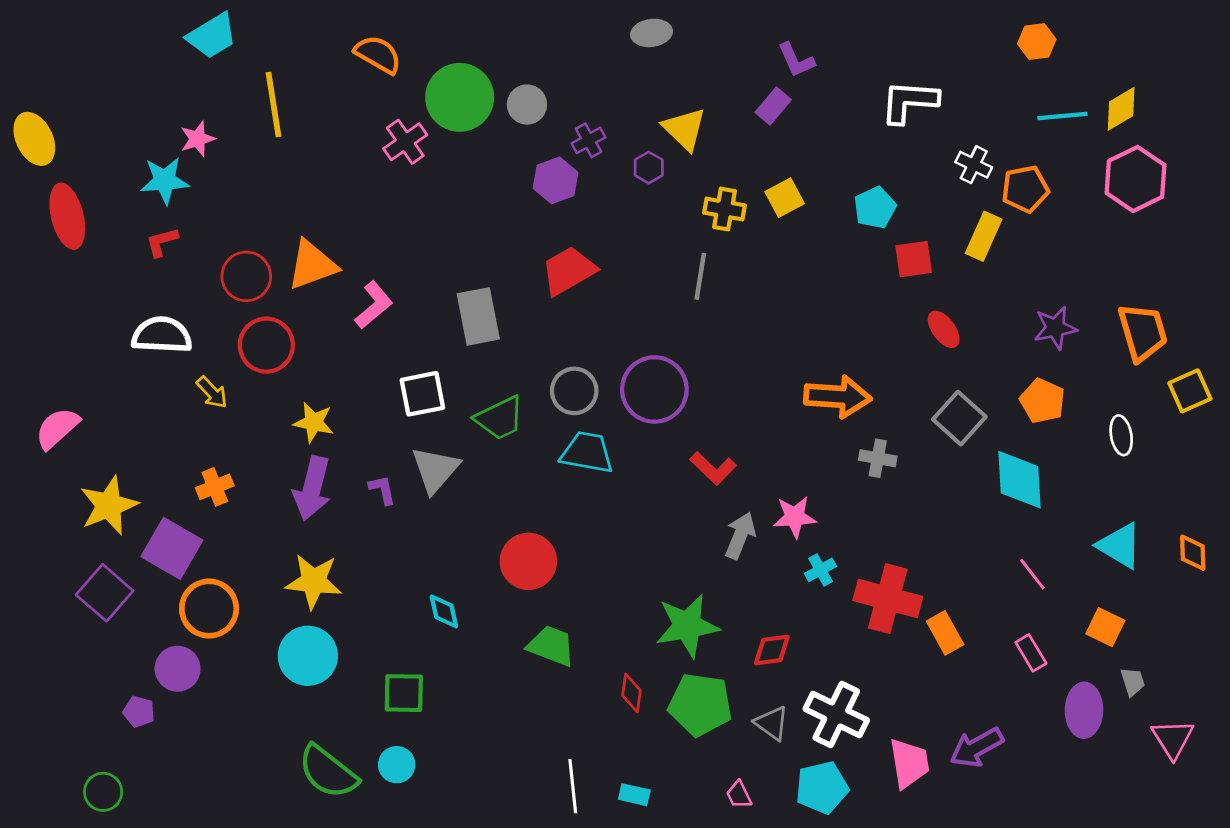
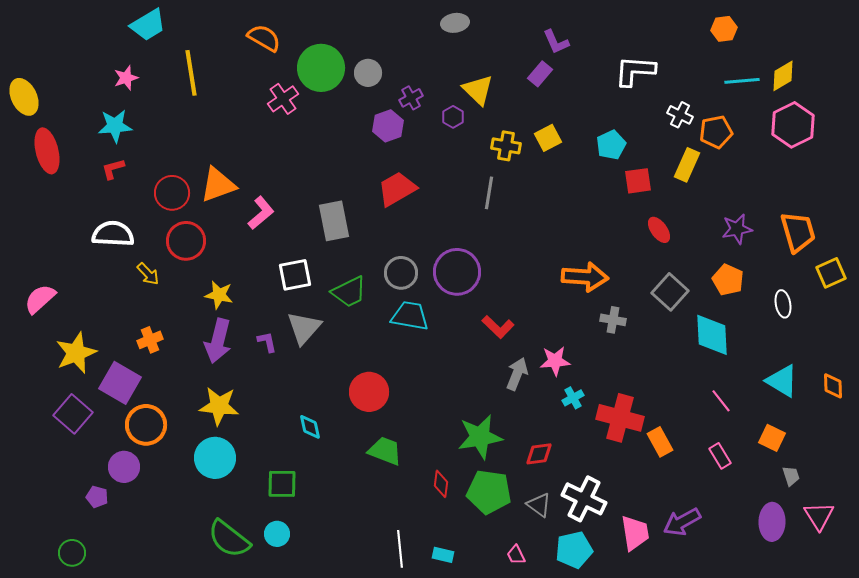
pink star: (198, 139) -> (126, 78), moved
purple ellipse: (1084, 710) -> (772, 522), moved

